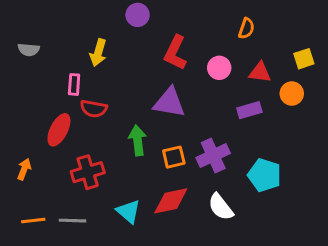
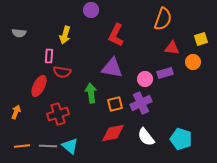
orange semicircle: (246, 28) -> (163, 19), size x1.6
pink circle: (219, 68) -> (145, 79), moved
cyan pentagon: (265, 175) -> (181, 139), moved
cyan triangle: (128, 211) -> (70, 146), moved

